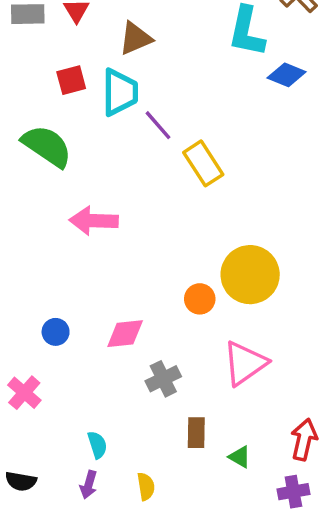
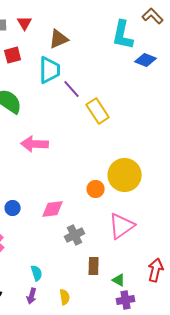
red square: (71, 80) -> (13, 55), moved
purple cross: (293, 492) -> (126, 300), moved

